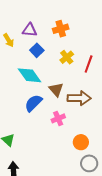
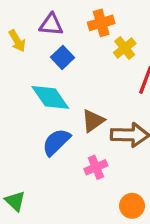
yellow cross: (67, 57) -> (125, 48), moved
brown triangle: (56, 90) -> (93, 121), turned 35

